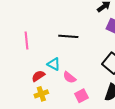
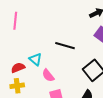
black line: (68, 36) -> (65, 46), moved
pink line: (26, 41) -> (15, 21), moved

